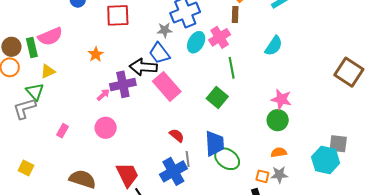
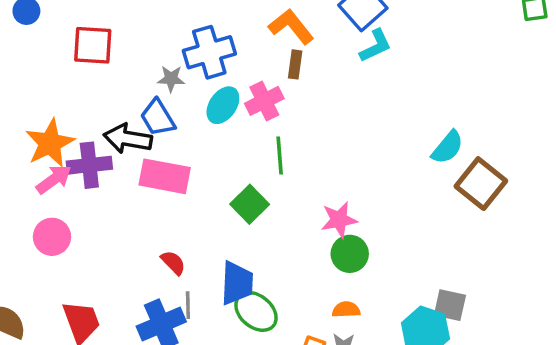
cyan semicircle: (274, 46) -> (448, 147), moved
orange star: (96, 54) -> (50, 143), moved, size x1.8
pink rectangle: (167, 86) -> (165, 176), turned -44
pink arrow: (103, 95) -> (54, 179), size x1.5
pink star: (281, 99) -> (339, 220), moved, turned -30

